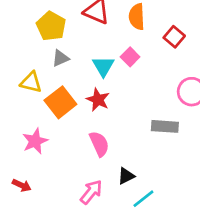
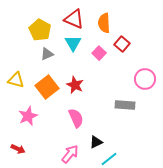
red square: (174, 37) -> (122, 44), moved
cyan triangle: (103, 66) -> (73, 43), moved
yellow triangle: (31, 82) -> (16, 80), moved

